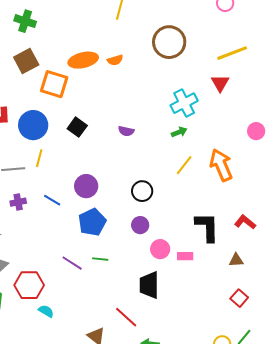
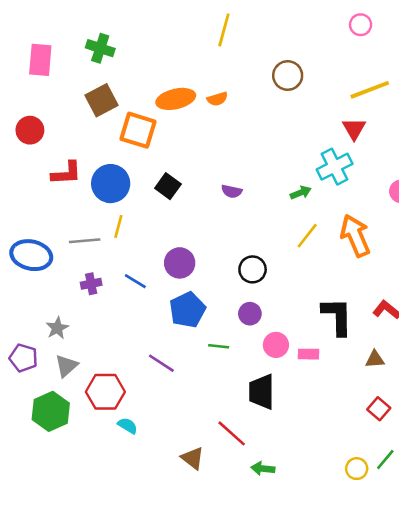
brown circle: (169, 42) -> (288, 75), size x0.7
cyan cross: (184, 103) -> (335, 167), moved
green line: (100, 259) -> (219, 346), moved

